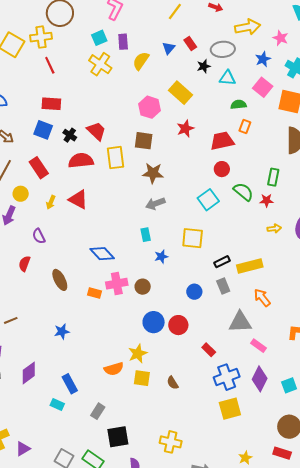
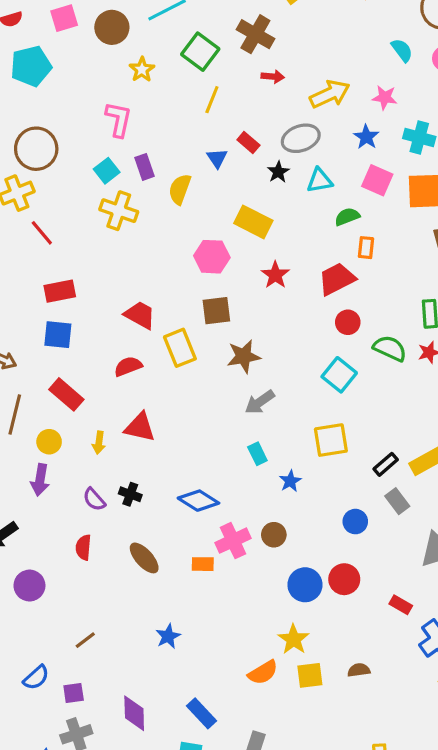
black cross: (70, 135) -> (130, 494), moved
red semicircle: (81, 161) -> (128, 366), size x0.7
purple diamond: (29, 373) -> (134, 713), turned -40
brown semicircle: (173, 383) -> (359, 670), turned 128

